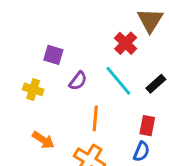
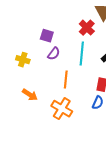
purple square: (53, 55) -> (47, 36), moved
cyan line: (118, 81) -> (82, 54), turned 45

